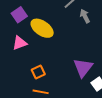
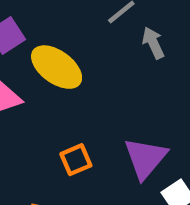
orange square: (38, 72) -> (76, 160), moved

